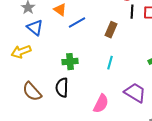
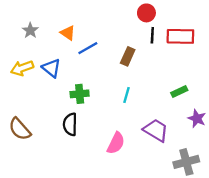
blue triangle: (35, 28) -> (51, 68), moved
yellow arrow: (21, 52) -> (22, 68), moved
brown semicircle: (32, 92) -> (20, 129), moved

